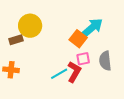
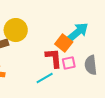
red L-shape: (74, 72) -> (54, 58), moved, turned -35

